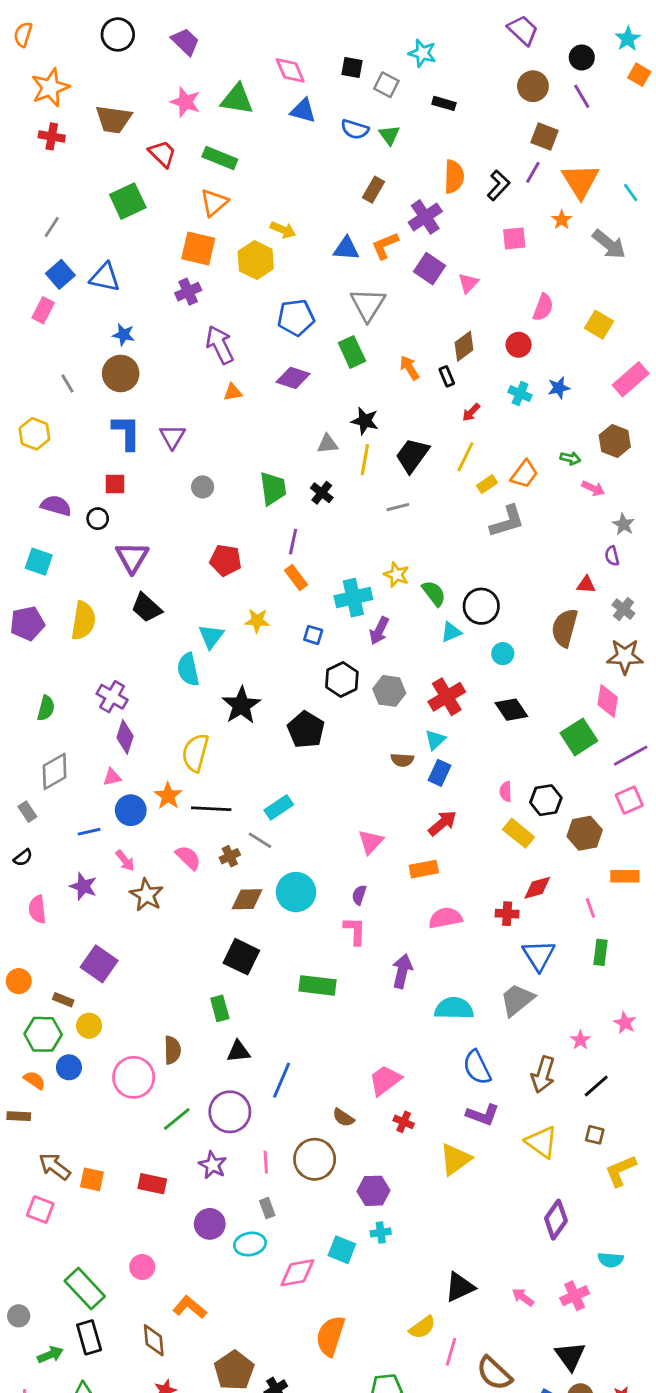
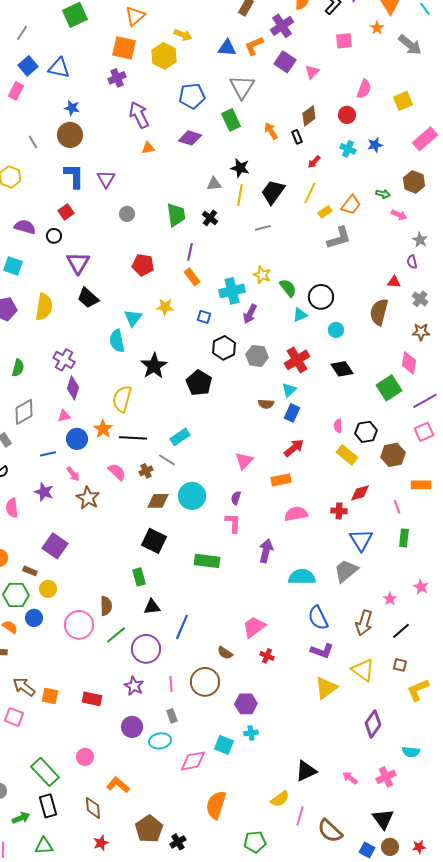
yellow square: (599, 325) -> (403, 101), turned 36
red square: (115, 484) -> (66, 212), turned -35
brown star: (625, 656) -> (421, 332), size x0.7
green line: (177, 1119) -> (116, 635), moved
yellow triangle: (455, 1159) -> (326, 688), moved

